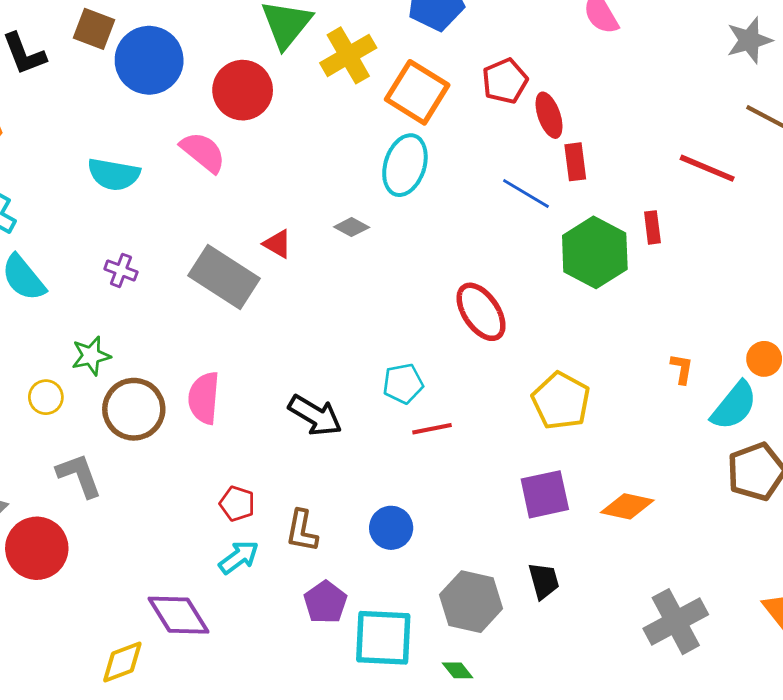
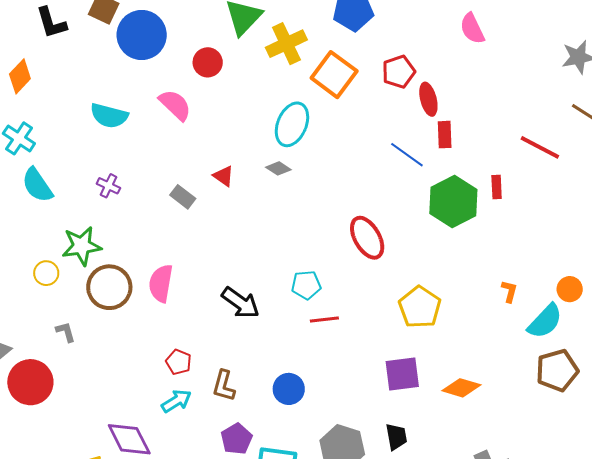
red circle: (243, 90) -> (208, 62), size x0.7
cyan ellipse: (405, 165) -> (292, 124), moved
gray rectangle: (224, 277) -> (183, 197), size x0.5
green star: (91, 356) -> (82, 246), size x1.4
gray L-shape: (79, 475) -> (66, 332), size x0.6

